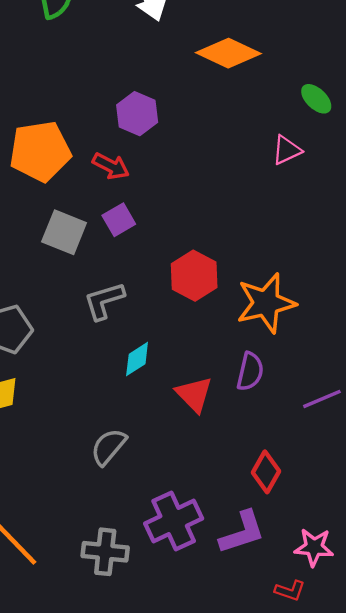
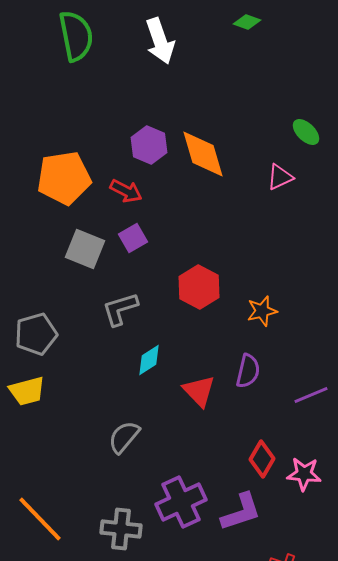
orange diamond: (228, 53) -> (203, 154), moved, turned 48
orange star: (266, 303) -> (262, 311), size x0.6
pink star: (314, 547) -> (304, 474), moved

